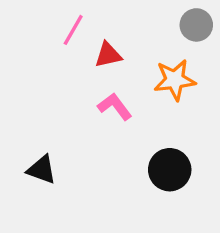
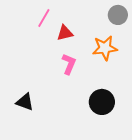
pink L-shape: (115, 106) -> (69, 64), turned 60

